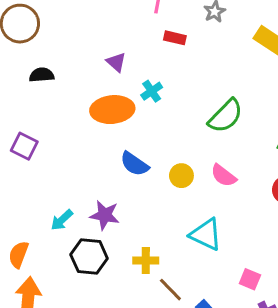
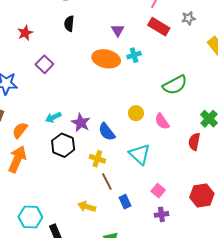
red rectangle: (175, 38) -> (159, 27), size x1.5
black semicircle: (42, 75) -> (69, 24), turned -98
blue semicircle: (134, 164) -> (107, 132), moved

